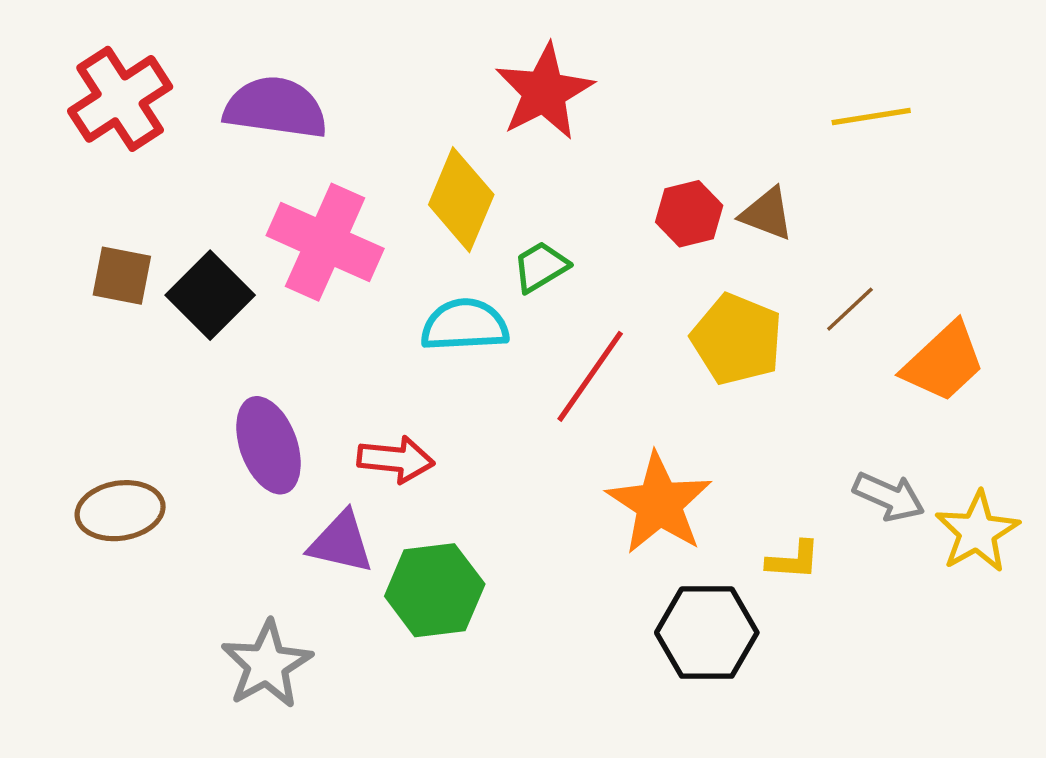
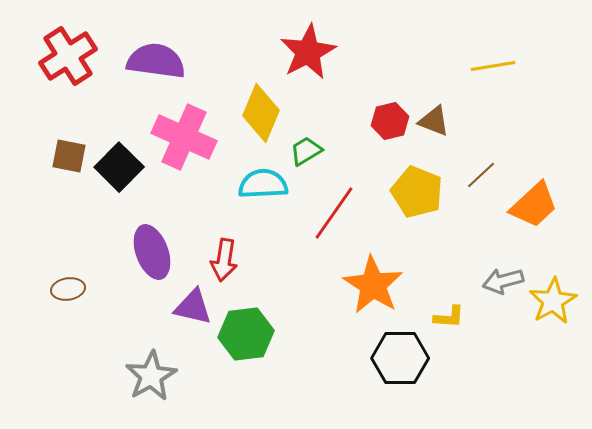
red arrow: (396, 459) -> (224, 260), turned 93
gray arrow: (889, 497) -> (503, 281), turned 141
brown ellipse: (120, 511) -> (68, 289), size x0.7

